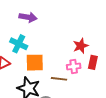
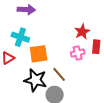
brown line: (59, 79) -> (59, 74), moved, turned 49

